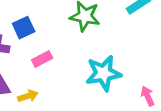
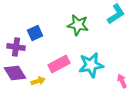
pink rectangle: (42, 59) -> (59, 64), moved, size x1.5

